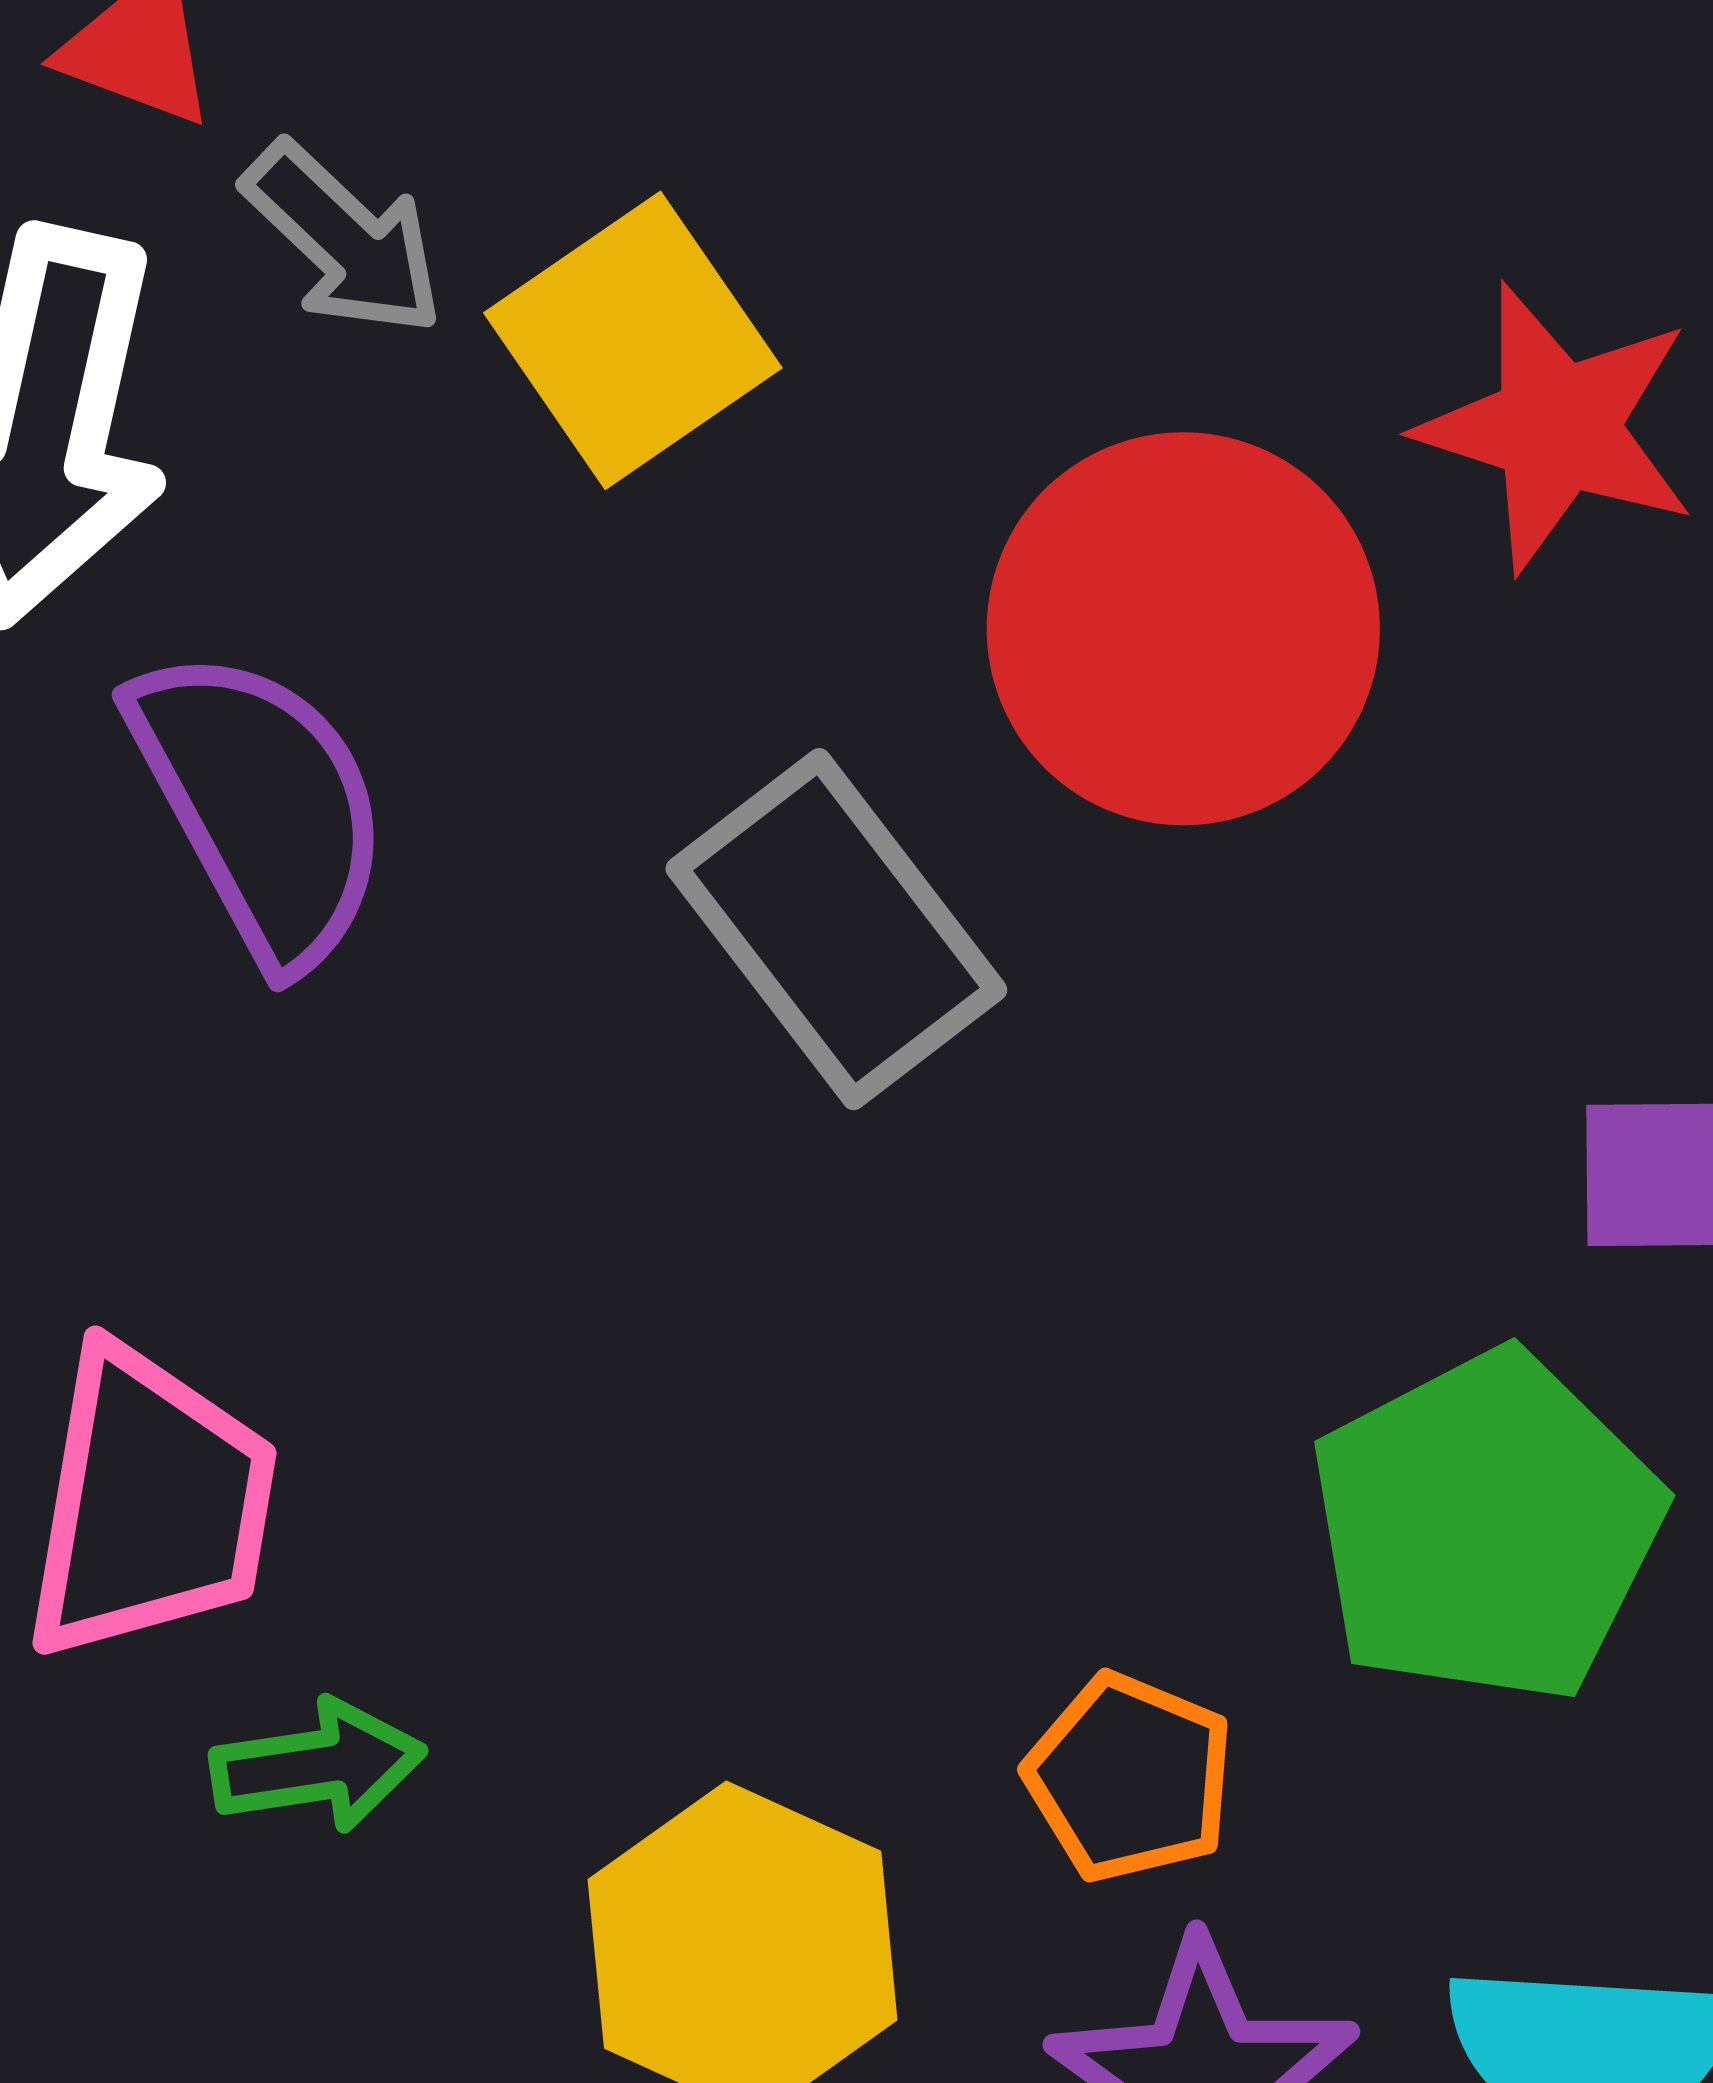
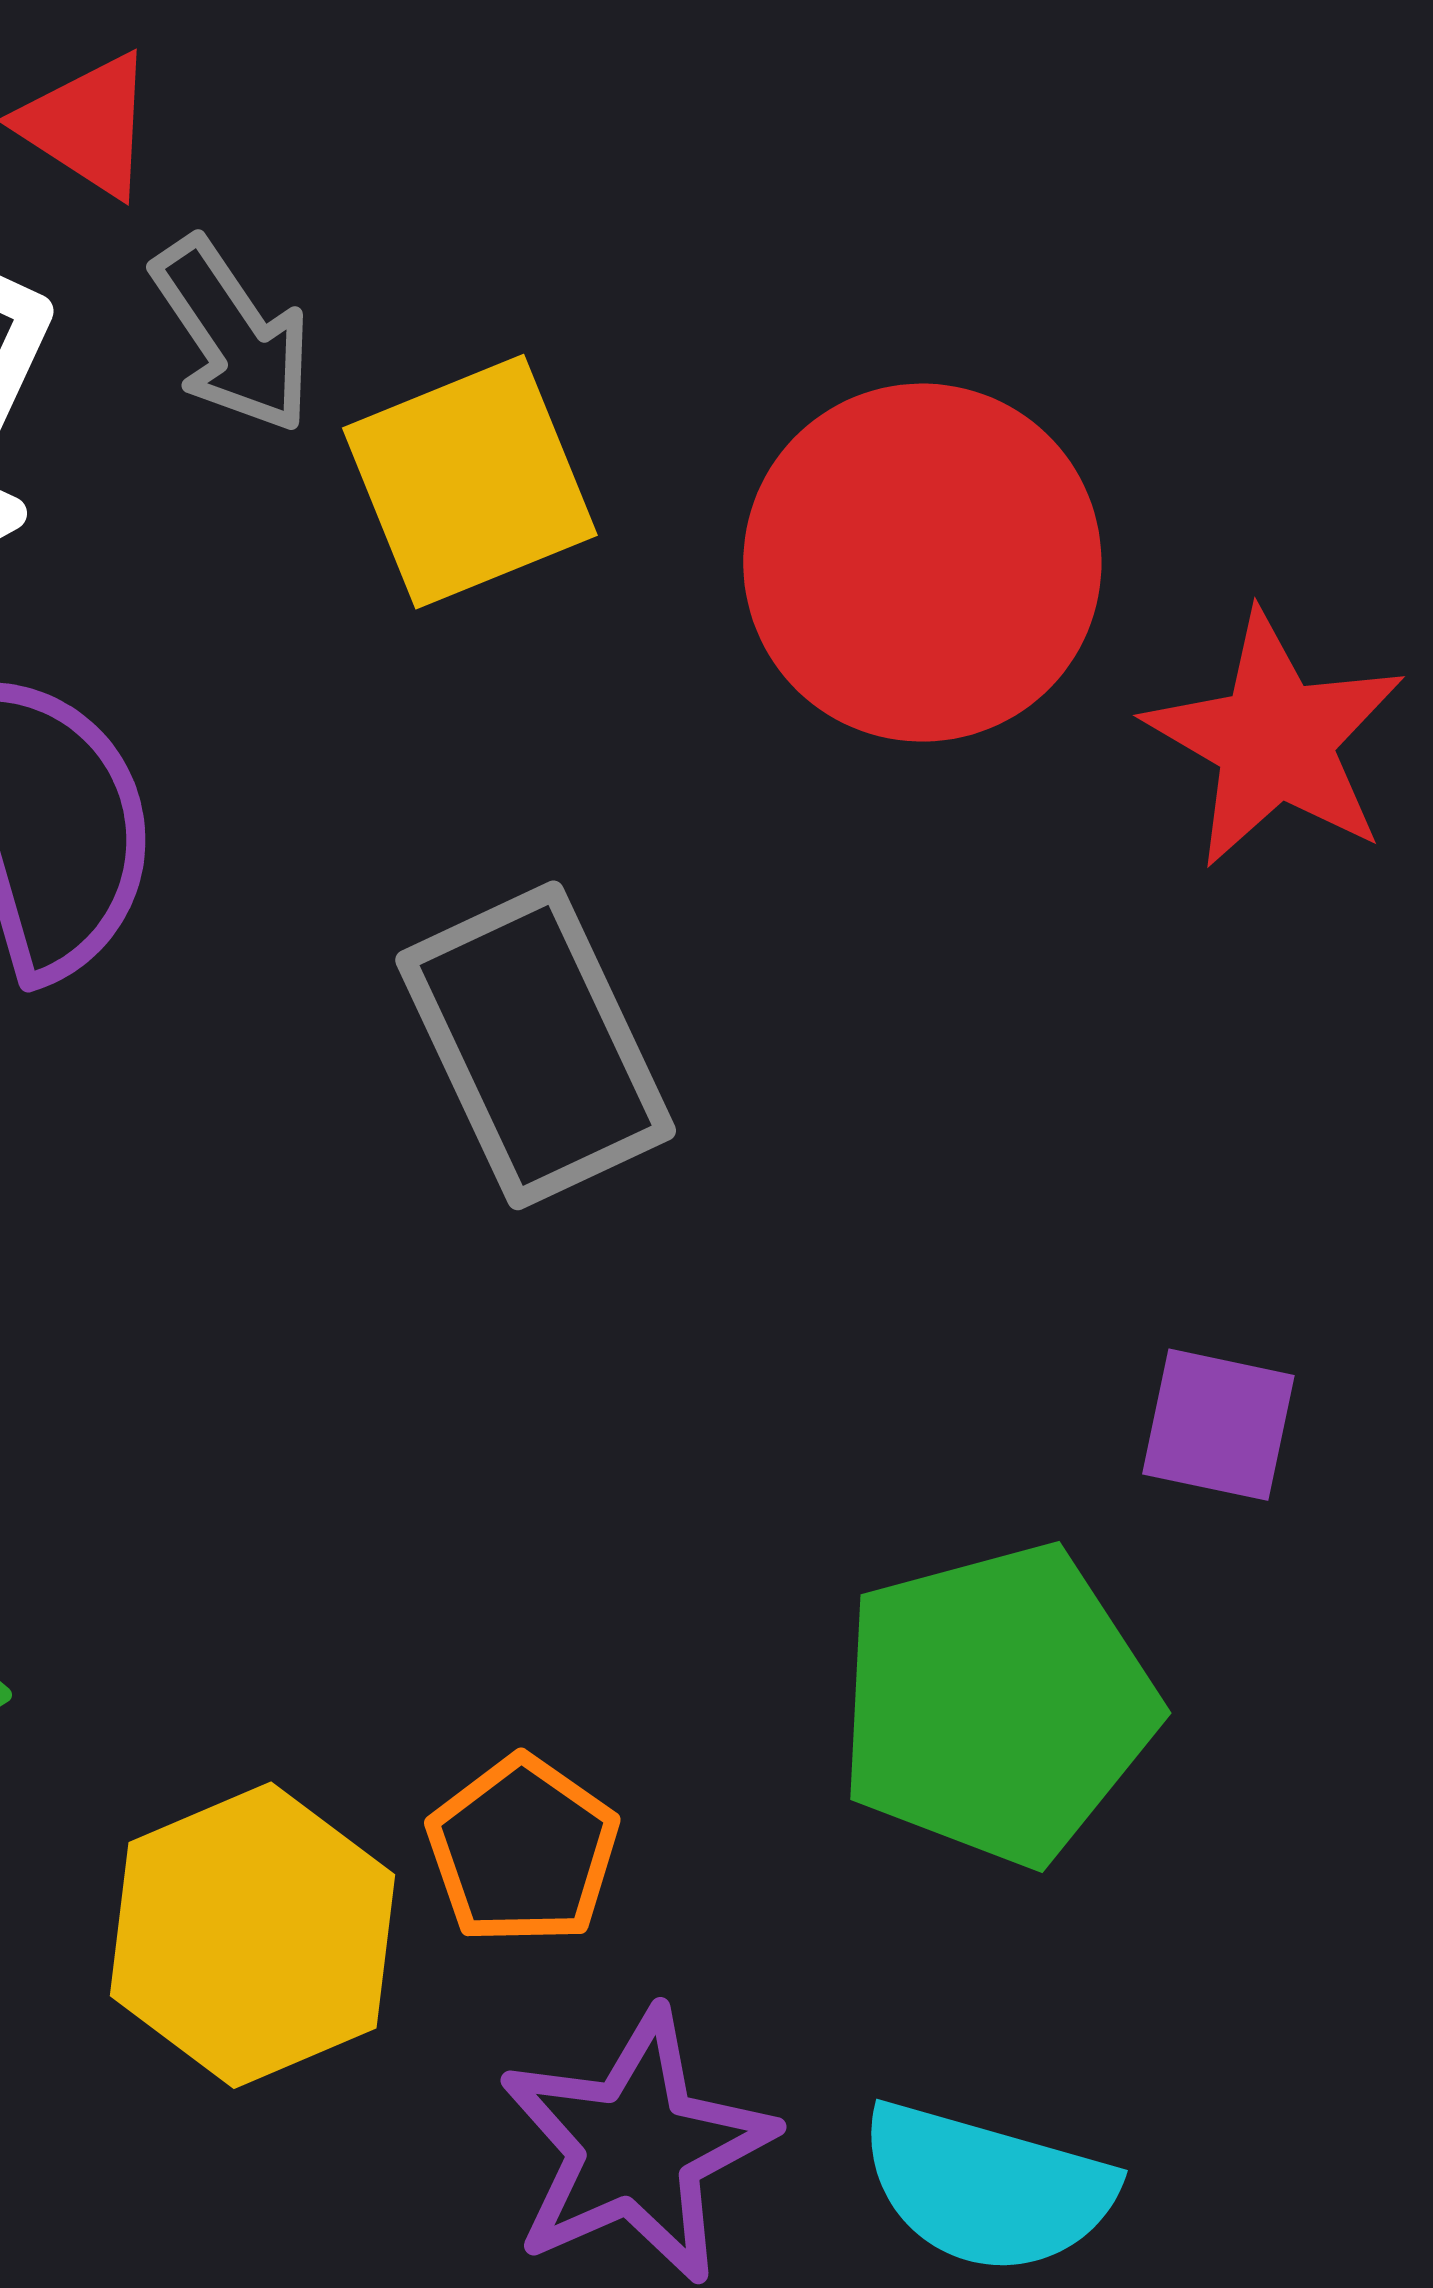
red circle: (1183, 629) -> (922, 563), moved
orange pentagon: (1130, 1778) -> (523, 1850), moved

